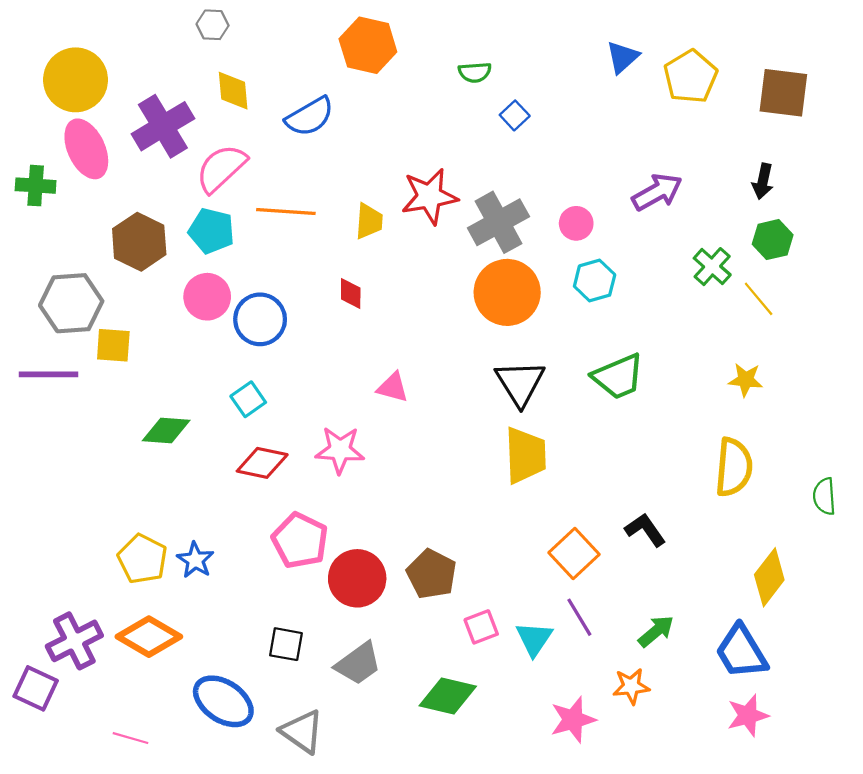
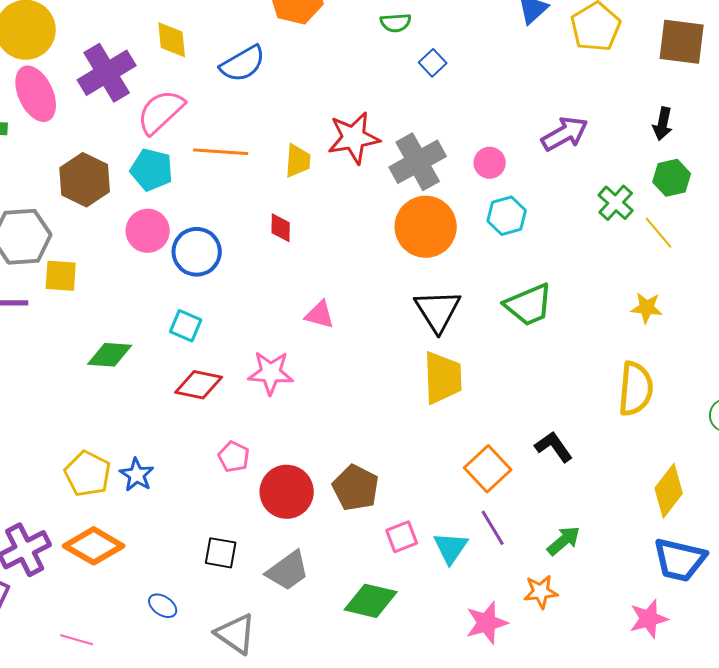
cyan square: (248, 399) -> (186, 326), turned -32
pink pentagon: (300, 541) -> (234, 457), size x0.6
blue trapezoid: (741, 652) -> (680, 560), moved, turned -46
blue ellipse: (223, 701) -> (163, 606), size x0.5

